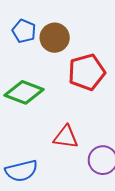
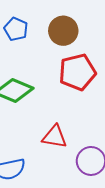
brown circle: (55, 38) -> (63, 31), moved

